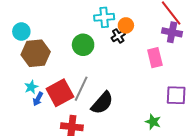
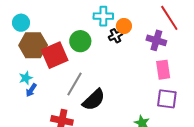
purple cross: (172, 32) -> (156, 40), moved
pink rectangle: (155, 58) -> (163, 70), moved
red square: (60, 93) -> (55, 55), moved

